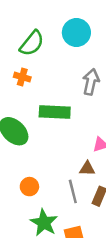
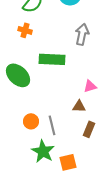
gray line: (73, 191) -> (52, 125), moved

